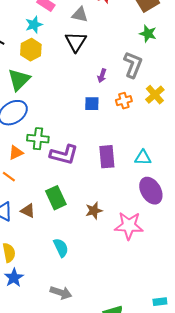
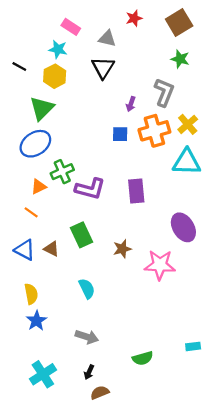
cyan star: (34, 25) -> (58, 49), turned 30
orange cross: (124, 101) -> (154, 131), size x1.8
green cross: (38, 139) -> (62, 172), turned -30
cyan triangle: (143, 158) -> (187, 162), moved, size x1.6

